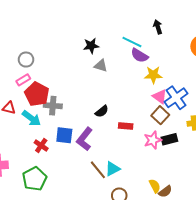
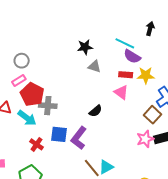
black arrow: (158, 27) -> (150, 29), turned 32
pink triangle: (160, 96) -> (121, 92), moved
red rectangle: (126, 126) -> (126, 75), moved

